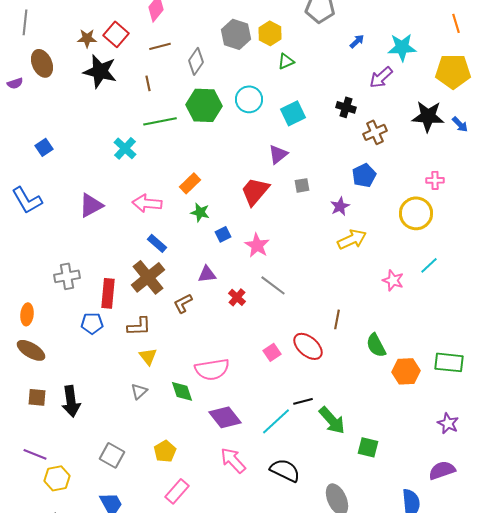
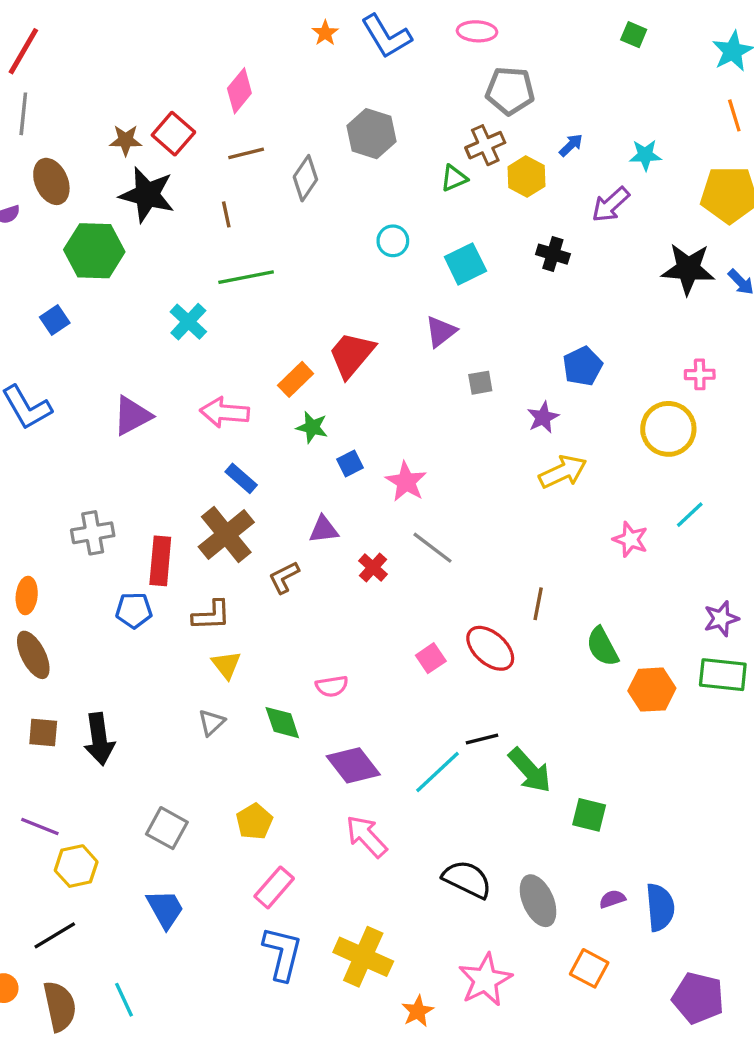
yellow hexagon: (270, 33) -> (526, 177), moved
cyan star: (402, 47) -> (645, 155), size x0.7
cyan circle: (249, 99) -> (393, 241), size x0.7
green hexagon: (204, 105) -> (94, 251), moved
brown cross: (375, 132) -> (485, 145), moved
red trapezoid: (255, 191) -> (352, 355), moved
brown ellipse: (31, 350) -> (33, 655), turned 32
pink semicircle: (212, 369) -> (332, 686), size x0.6
purple star: (448, 423) -> (721, 619), moved, turned 30
black semicircle: (285, 470) -> (467, 879), moved
purple semicircle: (442, 470) -> (612, 899), moved, size x0.6

